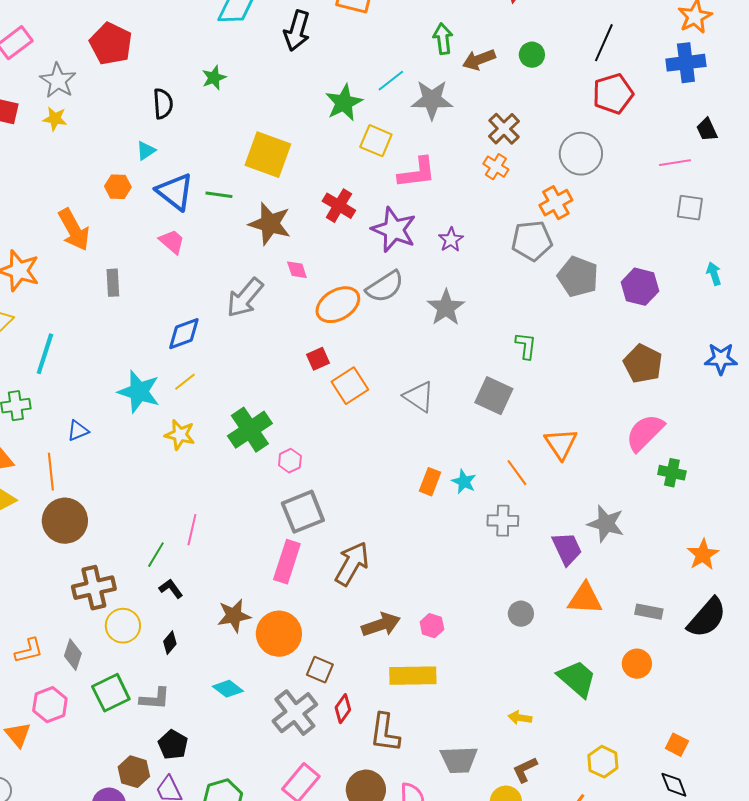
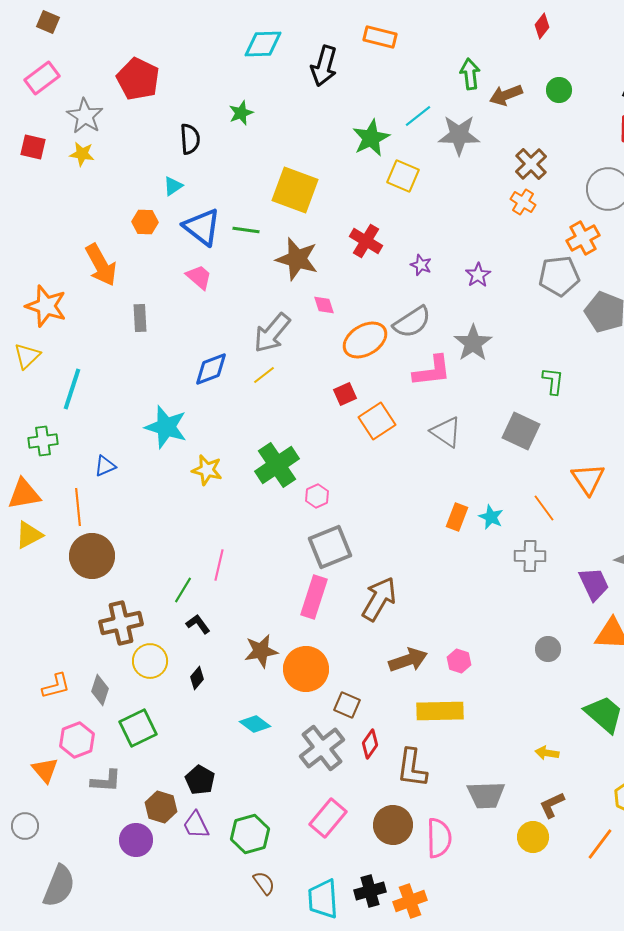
pink L-shape: (417, 173) -> (432, 371), moved
purple star: (394, 230) -> (421, 265), size x0.5
yellow line: (185, 382) -> (264, 375), moved
gray L-shape: (155, 699) -> (106, 781), moved

